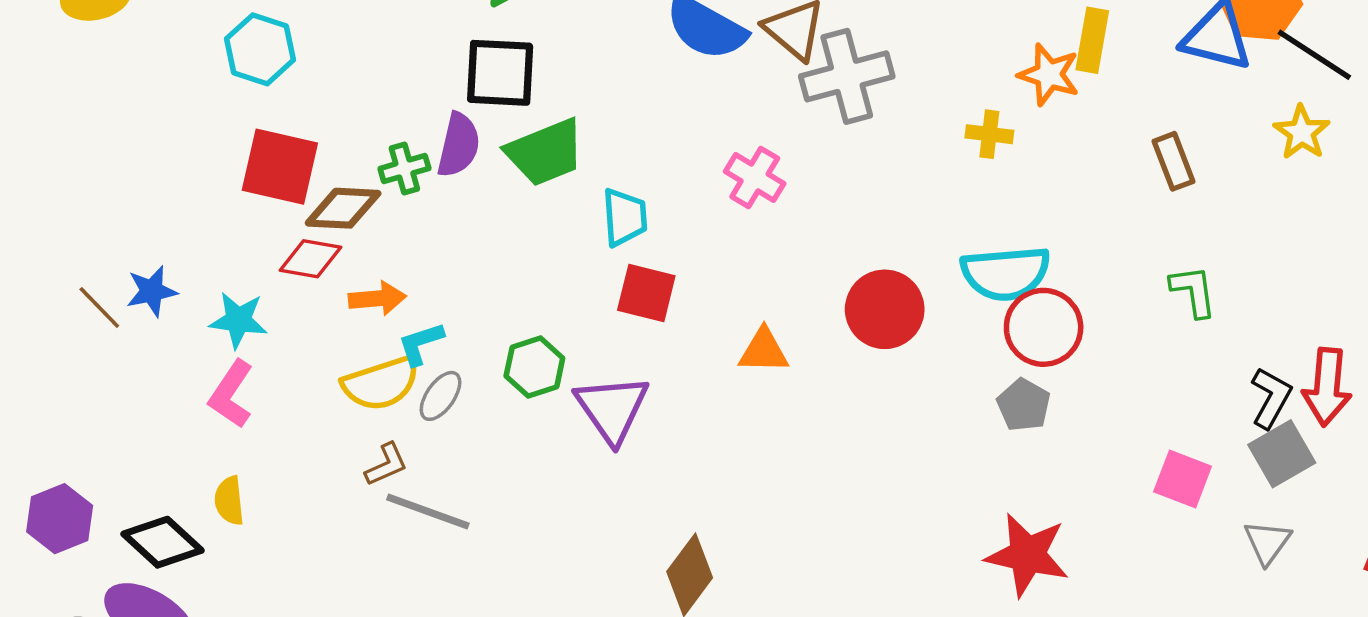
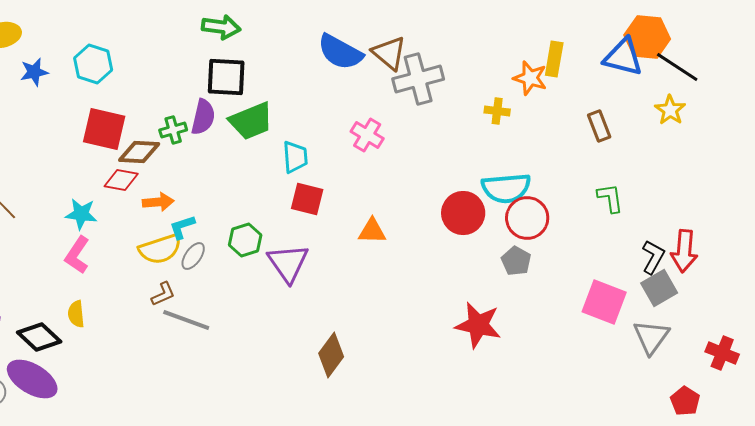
blue star: (152, 291) -> (34, 72), moved
red circle: (885, 309) -> (463, 213), moved
pink square: (1183, 479) -> (604, 302), size x1.4
gray triangle: (1267, 542) -> (651, 337), size x1.4
red star: (1027, 555) -> (478, 325), moved

